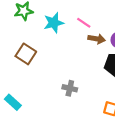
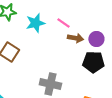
gray cross: (70, 88) -> (50, 84), size x1.5

